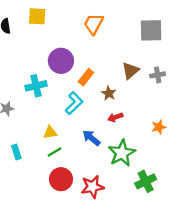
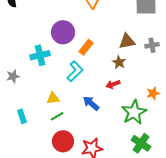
brown triangle: (130, 71) -> (127, 41), turned 30
brown star: (109, 93) -> (119, 62), moved
green star: (122, 153) -> (134, 112), moved
green cross: (146, 181) -> (141, 143), turned -30

